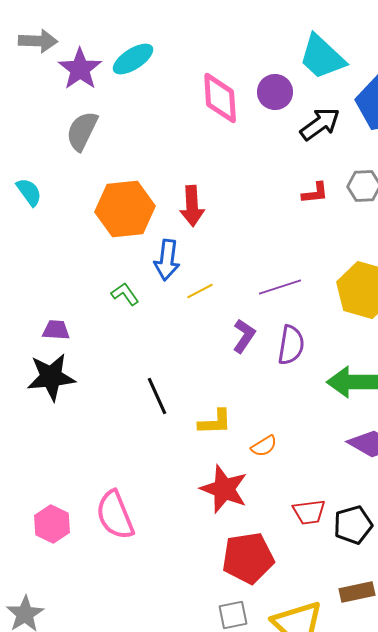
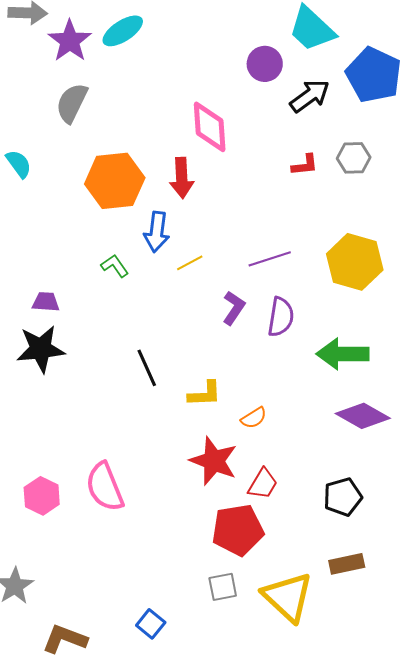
pink diamond: (220, 98) -> (210, 127), moved
red trapezoid: (309, 512) -> (263, 484), moved, turned -52

